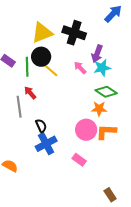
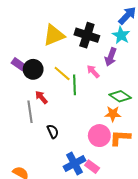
black circle: (41, 57) -> (33, 69), moved
green line: (27, 67) -> (75, 85), moved
cyan star: (102, 68) -> (121, 35), moved, turned -30
blue cross: (46, 144) -> (75, 164), moved

